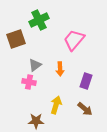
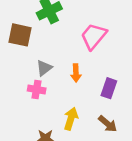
brown square: (16, 39) -> (20, 35), turned 30

